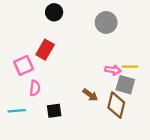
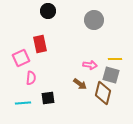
red rectangle: (45, 50) -> (40, 44), turned -42
pink arrow: (113, 70) -> (90, 65), moved
cyan line: (17, 111) -> (23, 103), moved

